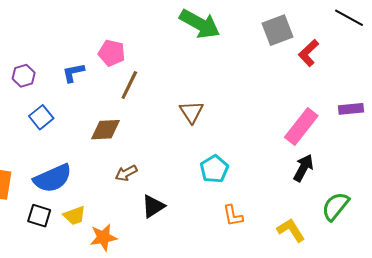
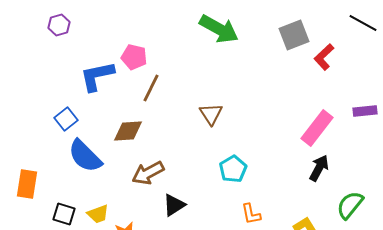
blue L-shape: (73, 73) -> (97, 76), size x1.6
purple hexagon: (24, 76) -> (59, 25), moved
brown arrow: (126, 173) -> (148, 173), size x1.5
blue semicircle: (53, 178) -> (85, 156), moved, turned 69

